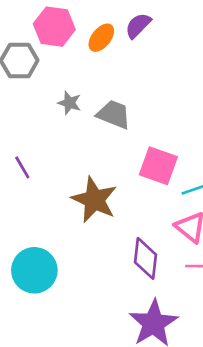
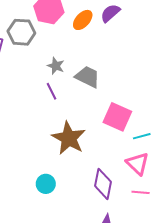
purple line: (22, 167) -> (51, 91), moved
cyan circle: (34, 270) -> (46, 184), moved, size x0.6

